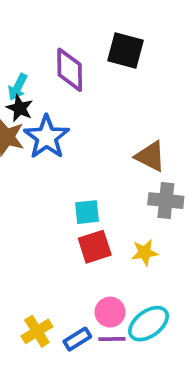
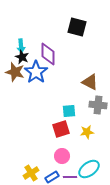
purple diamond: (70, 70) -> (48, 54), moved
cyan arrow: (18, 87) -> (21, 46), turned -32
cyan square: (87, 212) -> (69, 111), moved
pink circle: (110, 312) -> (62, 156), moved

